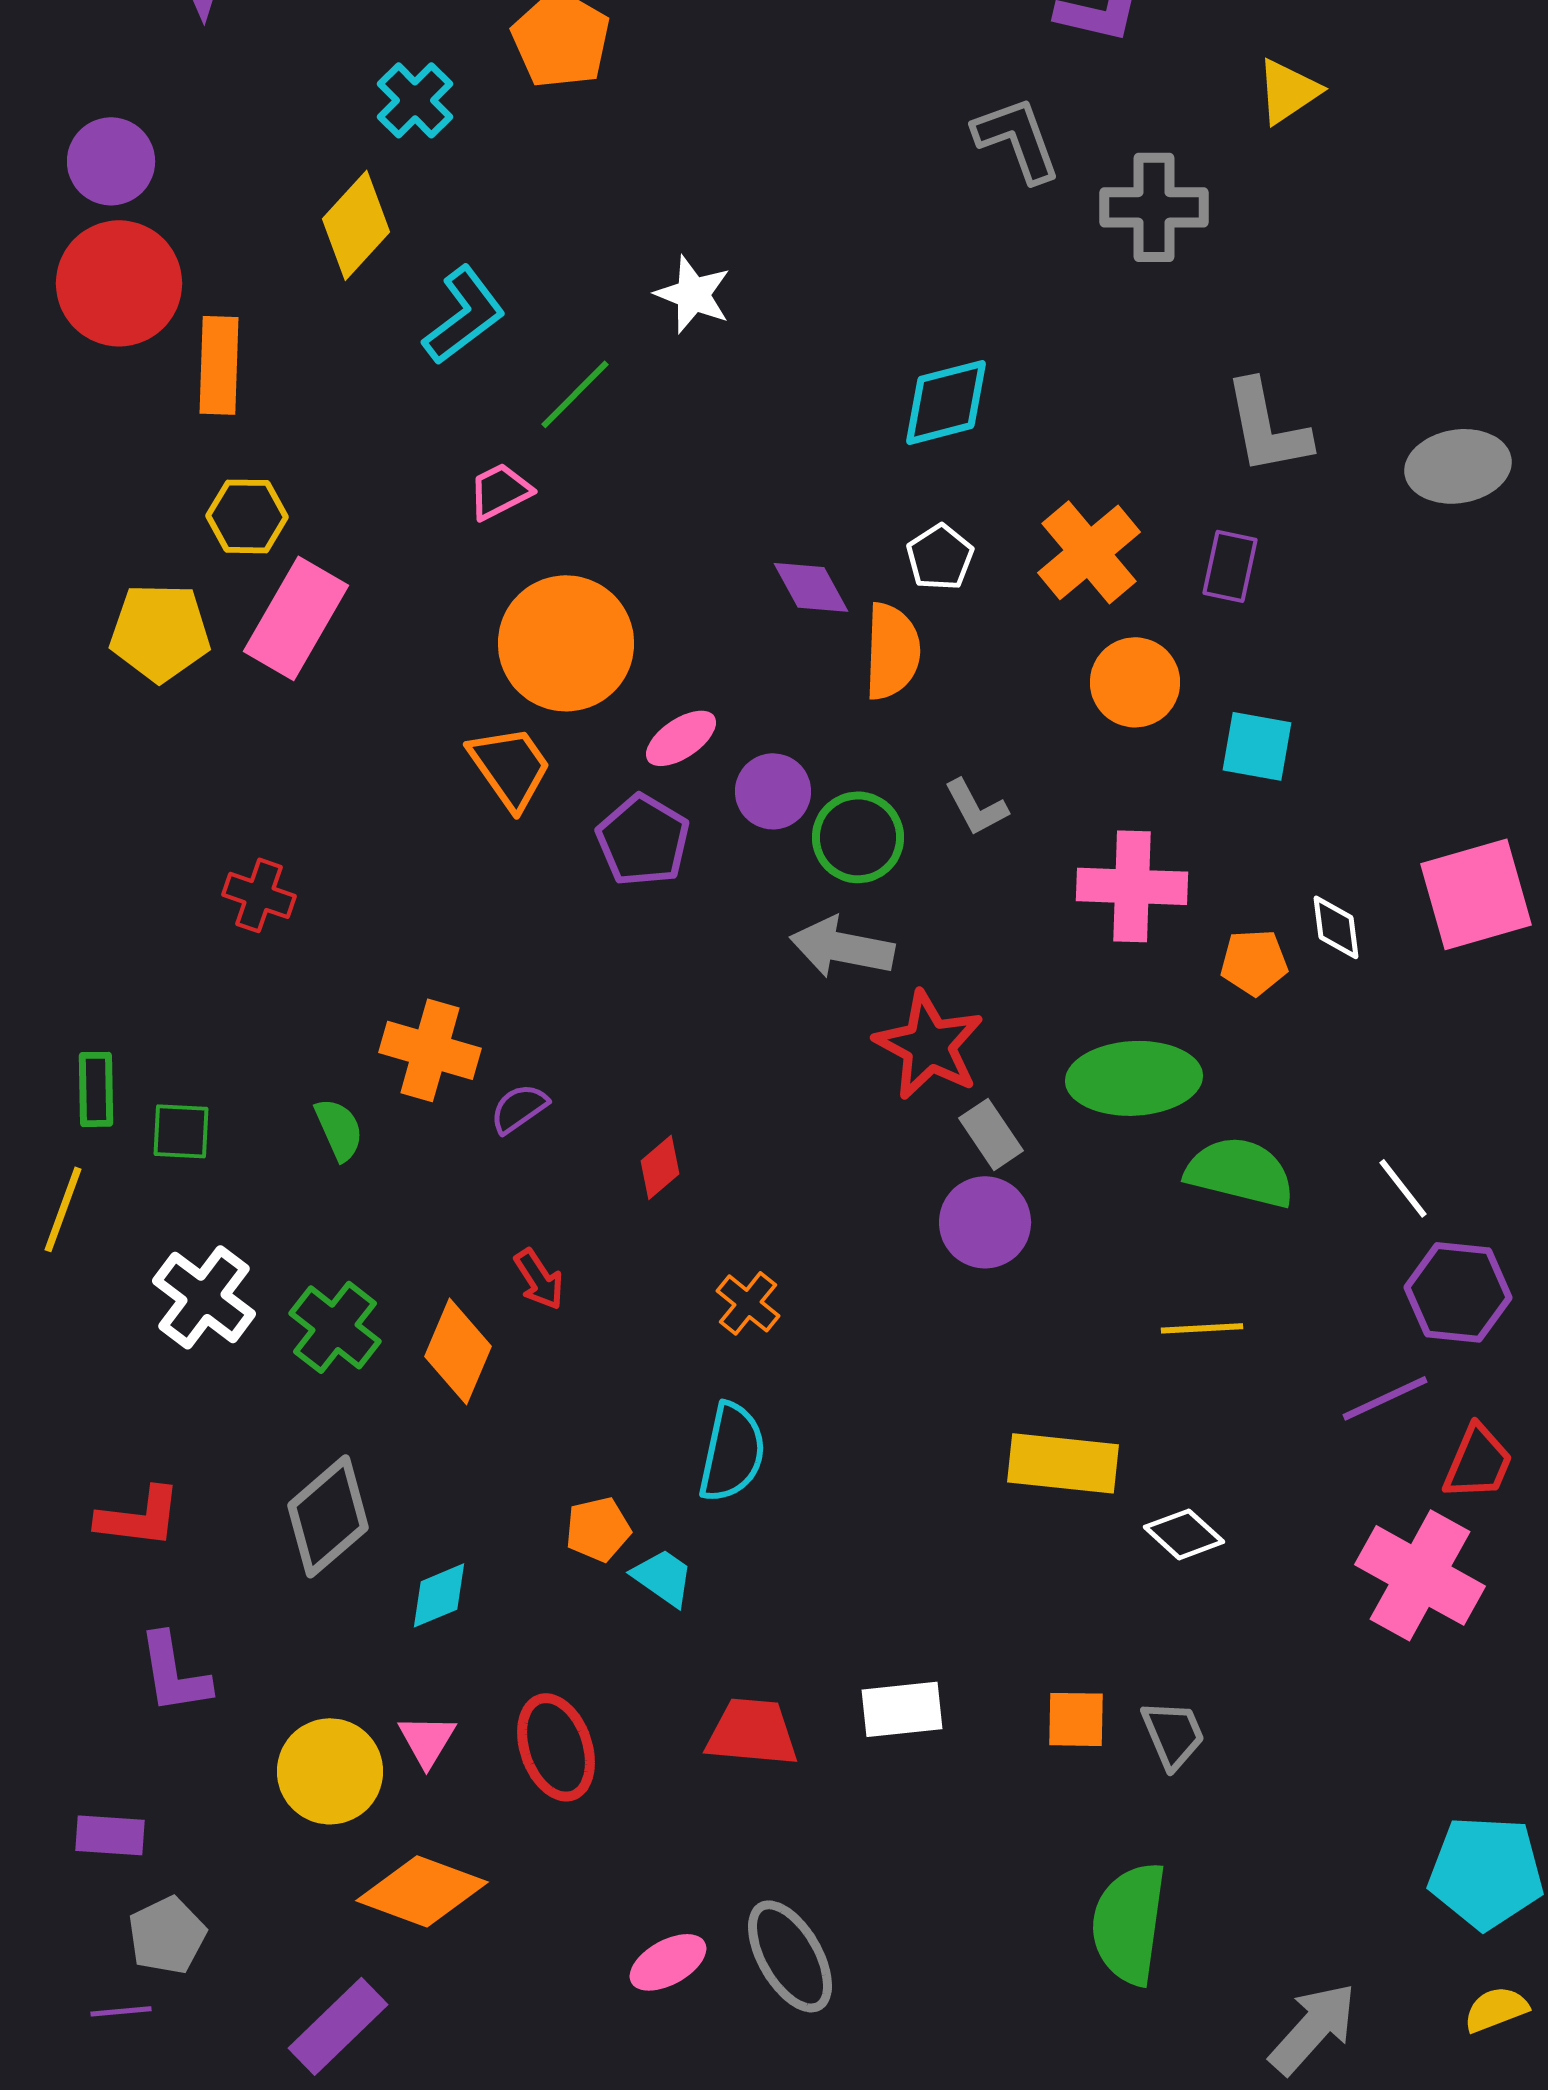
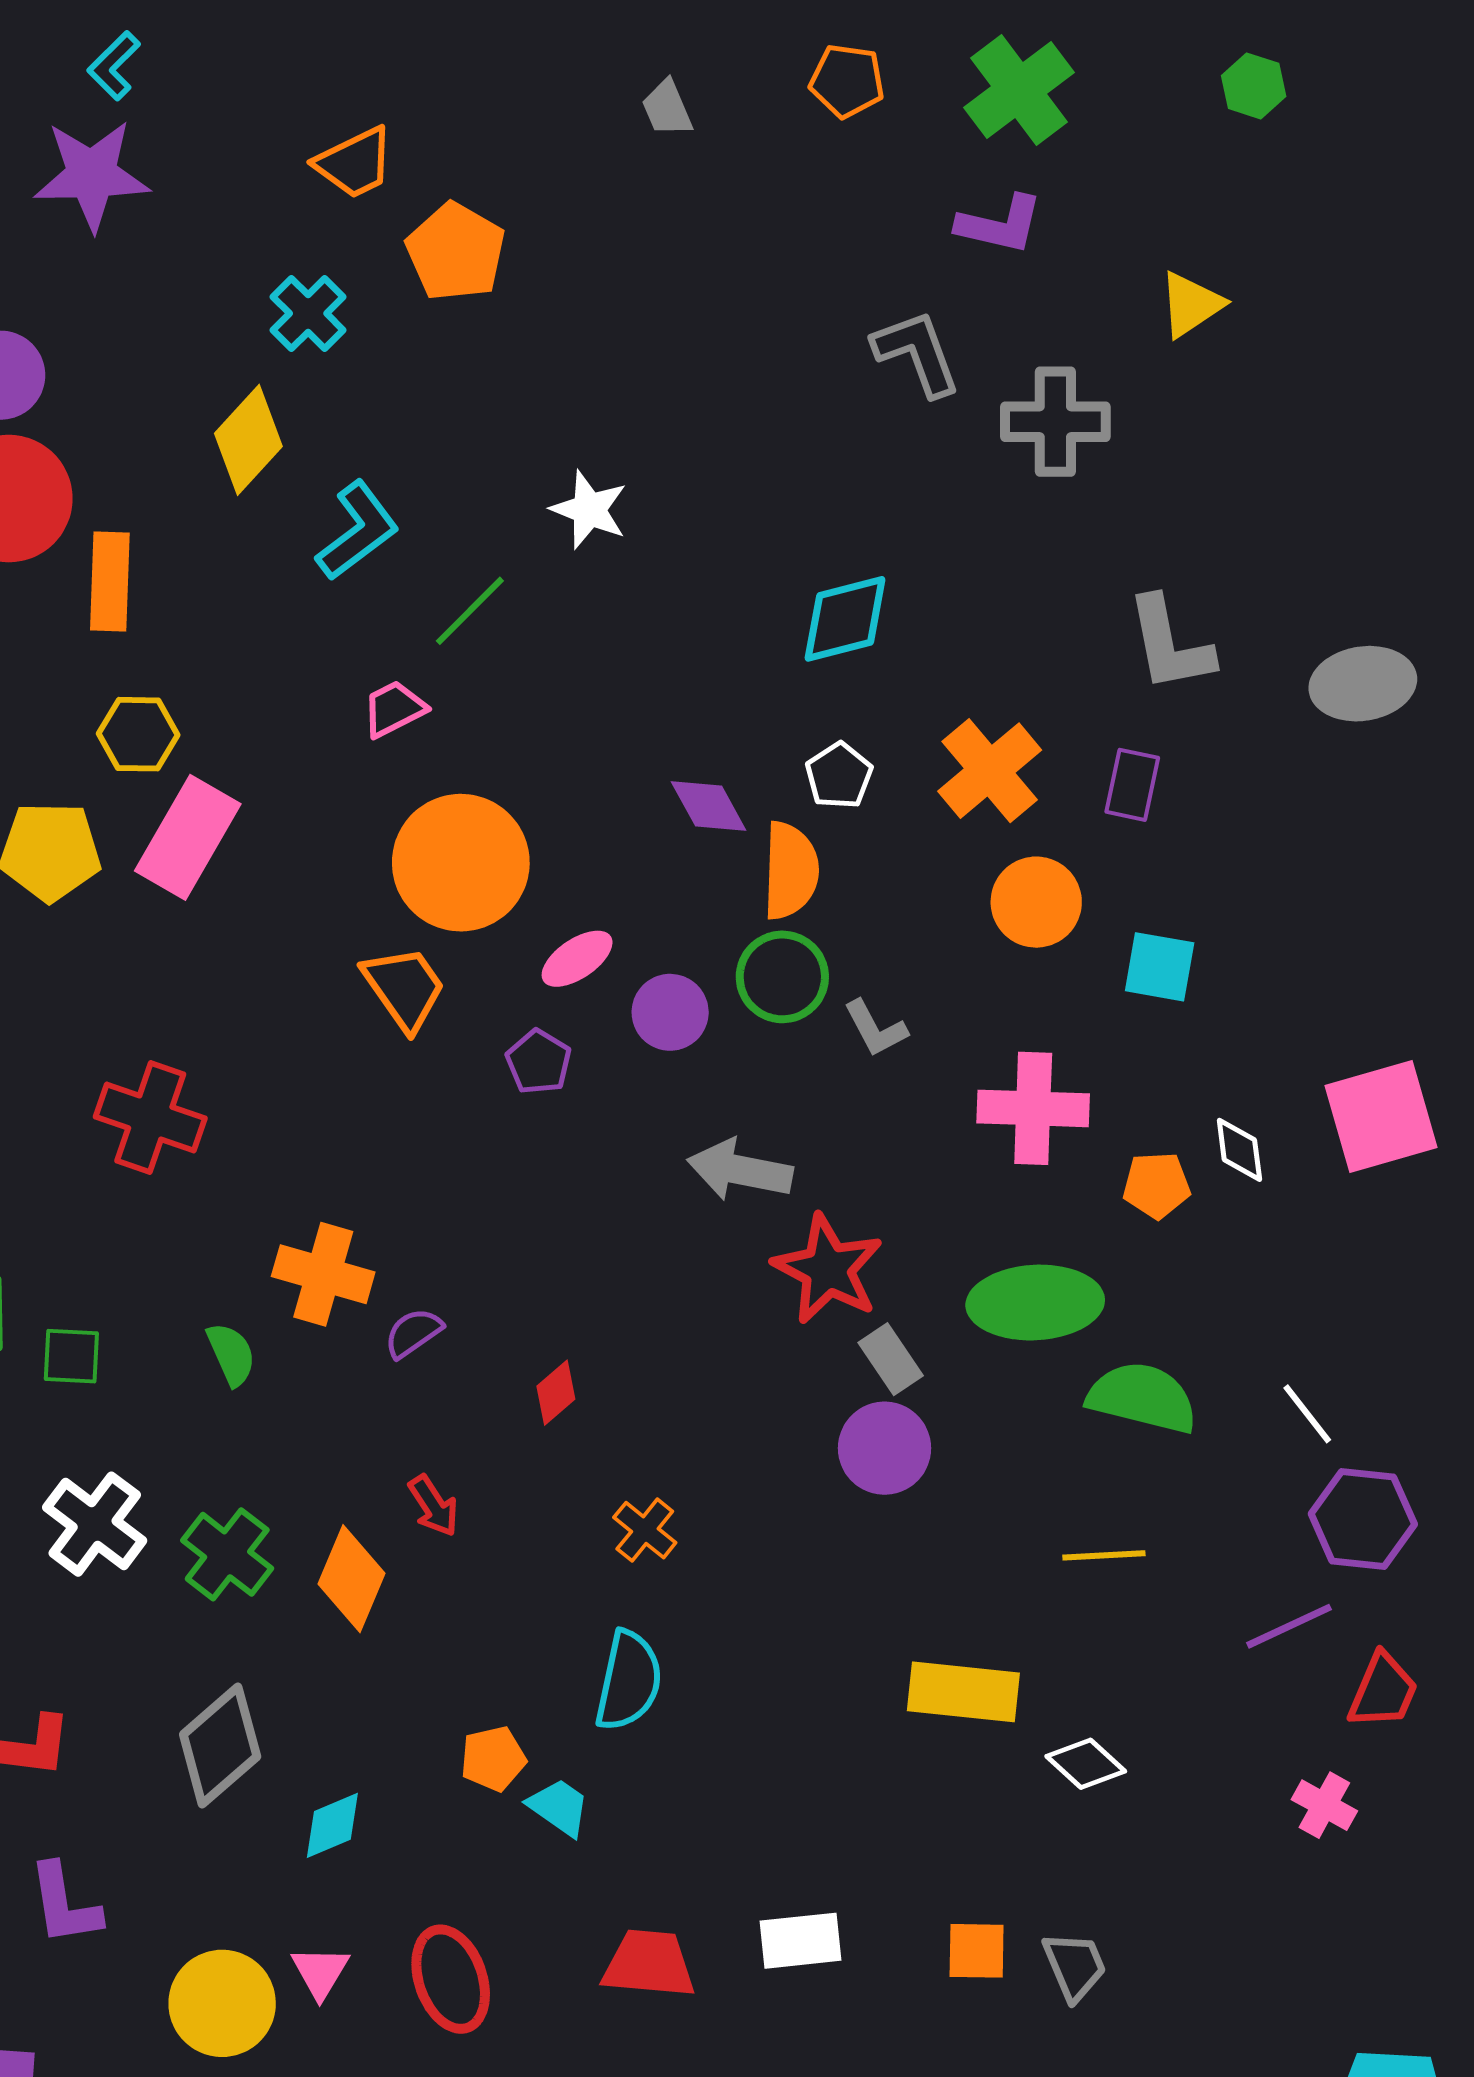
green circle: (858, 837) -> (782, 977), moved
purple pentagon: (643, 840) -> (539, 1062), size x0.7
red cross: (259, 895) -> (150, 1117), size x1.5
pink cross: (1420, 1575) -> (1324, 1805), size x0.5

